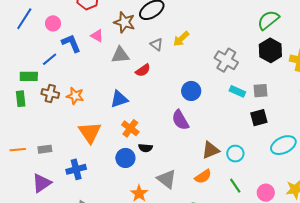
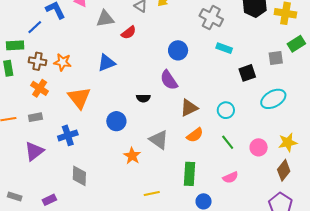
gray square: (261, 91) -> (276, 58), moved
orange cross: (130, 128) -> (40, 88), moved
black semicircle: (145, 148) -> (143, 98), moved
brown triangle: (211, 150) -> (189, 108), moved

